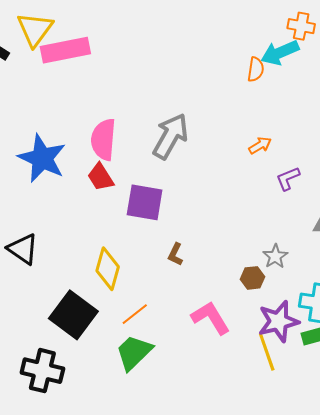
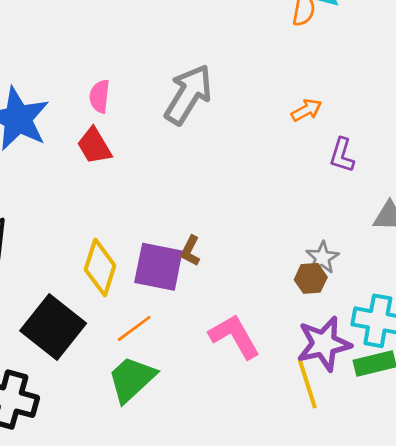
pink semicircle: (103, 140) -> (100, 96), size x0.6
purple L-shape: (288, 179) -> (342, 155), turned -52
purple square: (145, 202) -> (158, 267), moved
brown hexagon: (252, 278) -> (311, 278), moved

